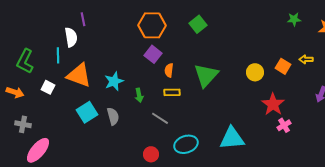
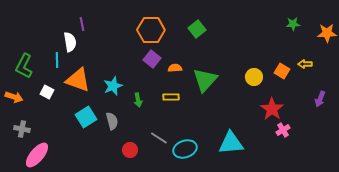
orange semicircle: (169, 70) -> (175, 68), moved, turned 80
gray line: (160, 118) -> (159, 138), moved
red circle: (151, 154) -> (130, 150), moved

